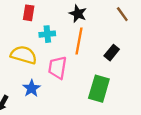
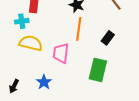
cyan cross: (47, 34) -> (22, 21), moved
blue star: (32, 88) -> (44, 82), moved

